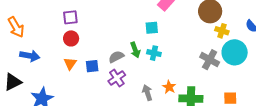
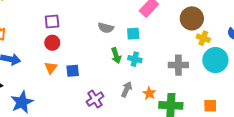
gray semicircle: (116, 57) -> (106, 28), moved, turned -140
gray cross: (210, 60) -> (178, 65), moved, turned -30
purple cross: (117, 78) -> (95, 99), moved
gray arrow: (147, 93) -> (127, 89), moved, turned 42

